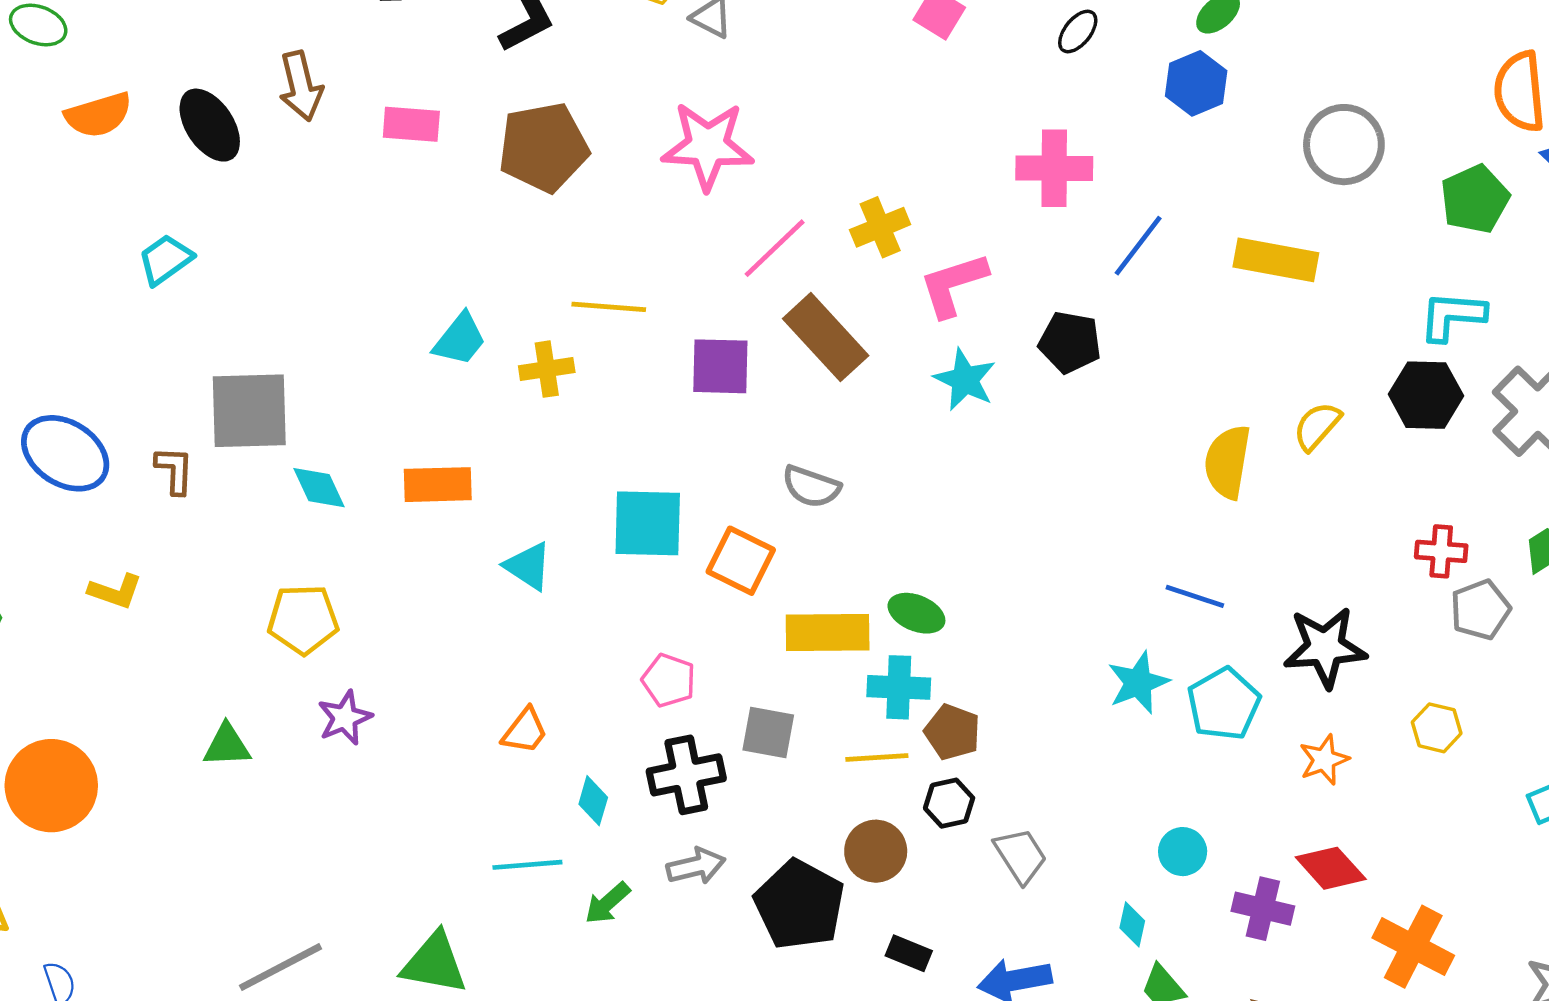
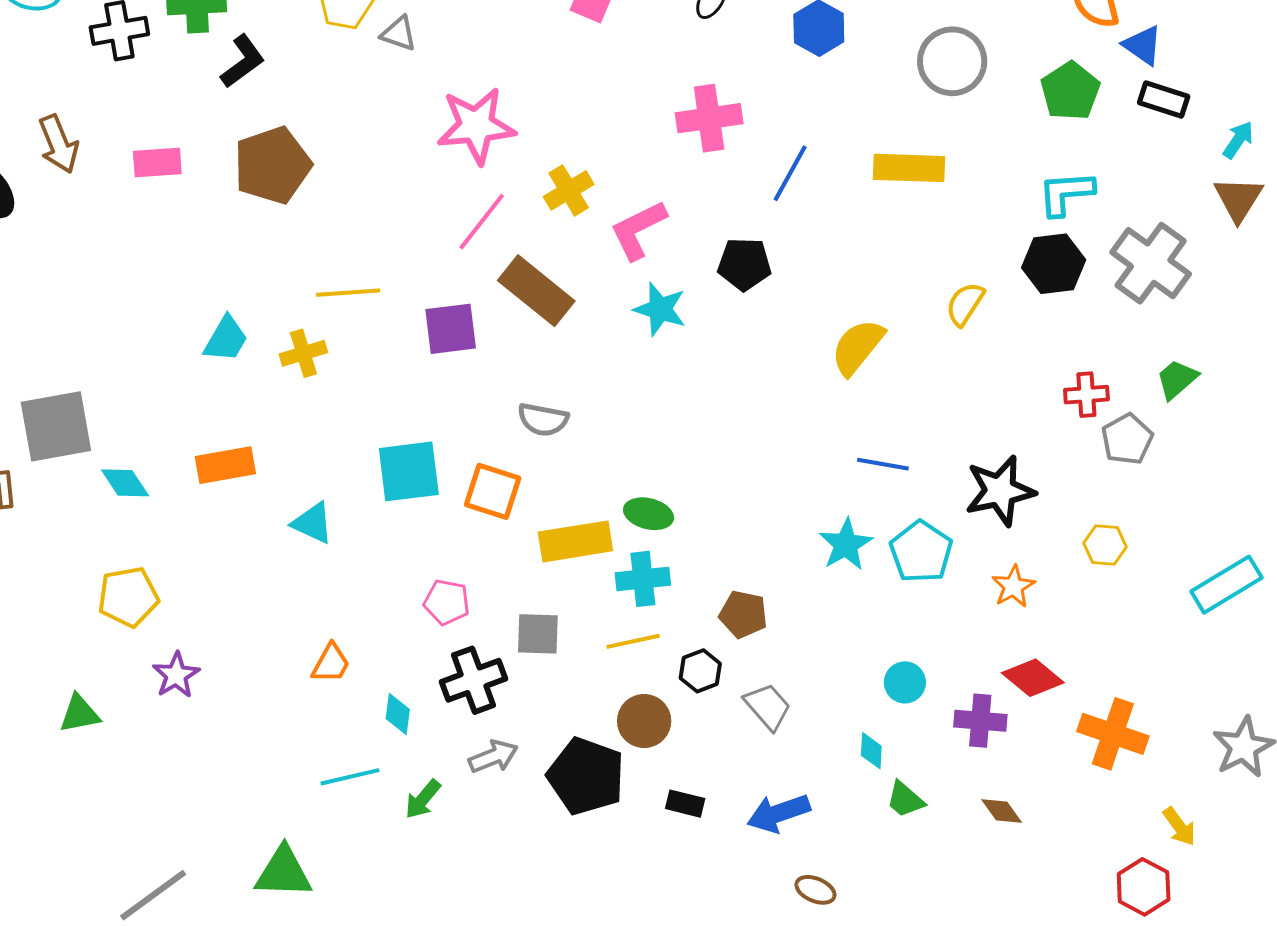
pink star: (708, 146) -> (476, 126), moved
yellow semicircle: (1227, 462) -> (858, 347), moved, turned 38
brown pentagon: (952, 732) -> (743, 614), moved

